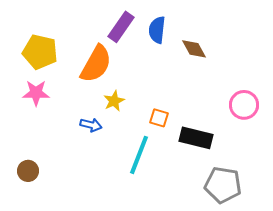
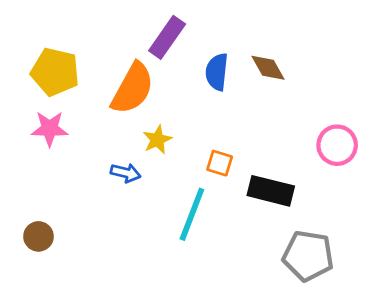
blue semicircle: (157, 30) -> (217, 72), moved

